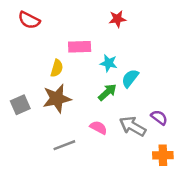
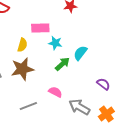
cyan star: (109, 63) -> (55, 43), moved
gray arrow: (133, 126) -> (79, 107), moved
orange cross: (163, 155) -> (106, 114), turned -35

